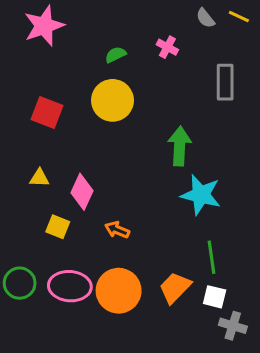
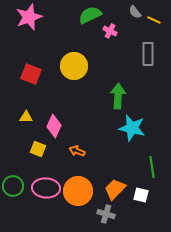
yellow line: (239, 17) -> (154, 20), moved
green semicircle: (116, 55) -> (90, 15), moved, size x1.6
green line: (211, 257) -> (152, 167), moved
gray cross: (233, 326) -> (106, 214), moved

